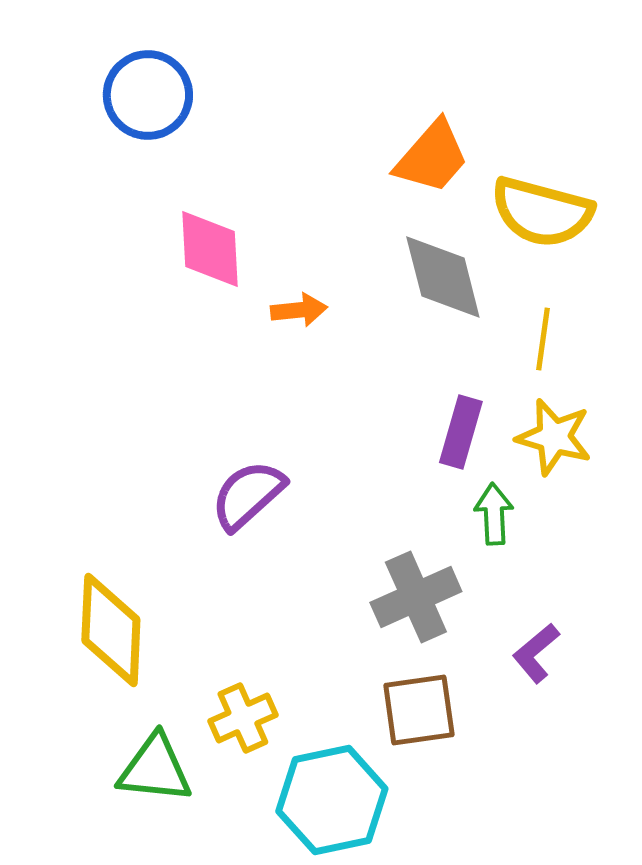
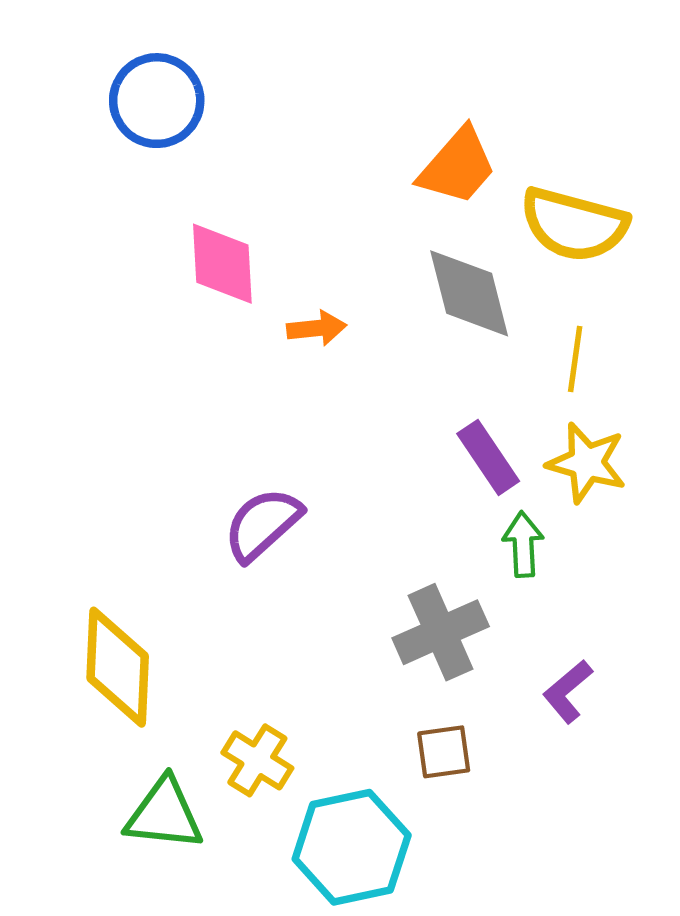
purple rectangle: (461, 432) -> (488, 457), turned -50
brown square: (419, 710) -> (444, 752), size x0.7
yellow cross: (243, 718) -> (257, 760), turned -34

